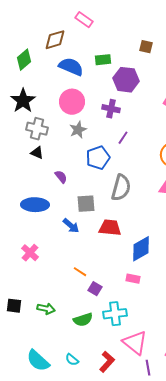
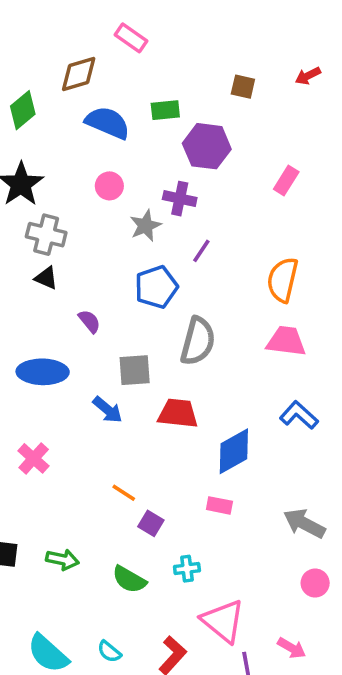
pink circle: (72, 102) -> (109, 186), size x0.6
gray star: (78, 130) -> (145, 226), moved
cyan cross: (115, 314) -> (187, 569), size x0.6
green semicircle: (83, 320) -> (129, 579), turned 48

